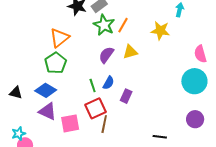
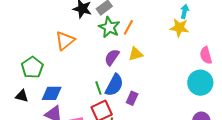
yellow star: (160, 31) -> (179, 28), moved
green pentagon: (56, 63) -> (32, 67), moved
blue semicircle: (108, 83) -> (114, 85), size x1.6
blue diamond: (46, 90) -> (52, 93), turned -30

